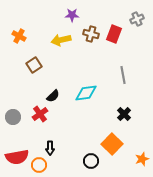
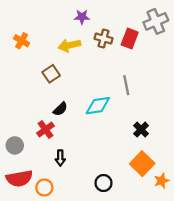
gray cross: (137, 19) -> (156, 21), size x1.5
brown square: (34, 65) -> (51, 74), moved
gray line: (123, 75) -> (126, 85), moved
gray circle: (13, 117) -> (15, 145), moved
orange square: (112, 144) -> (142, 164), moved
black arrow: (50, 148) -> (60, 158), moved

